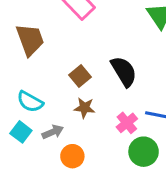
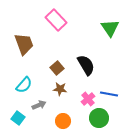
cyan semicircle: (30, 102) -> (24, 85), turned -78
cyan square: (21, 132) -> (18, 118), moved
orange circle: (72, 156) -> (63, 121), moved

